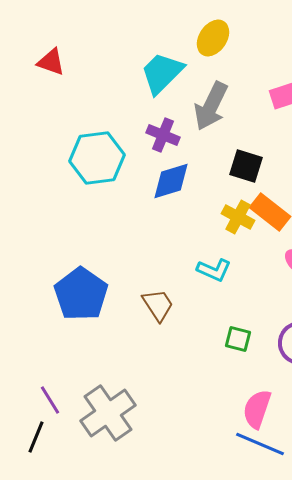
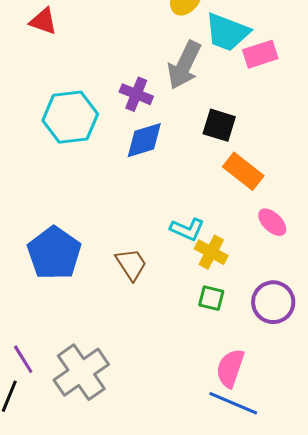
red triangle: (51, 62) -> (43, 21), moved
cyan trapezoid: (162, 73) -> (227, 32), moved, turned -114
yellow cross: (238, 217) -> (211, 252), moved

